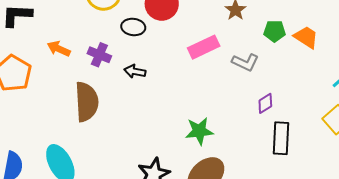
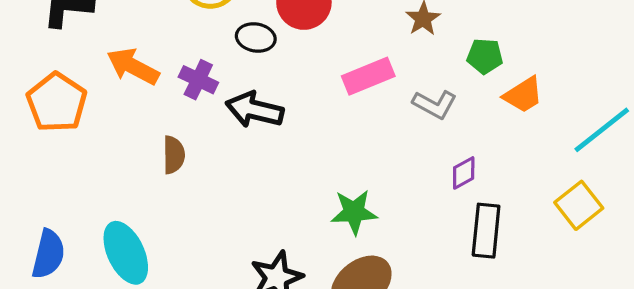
orange trapezoid: (306, 37) -> (523, 95), moved, turned 112
orange arrow: (59, 49) -> (133, 66), size x1.4
black arrow: (135, 71) -> (255, 110), size x1.6
brown semicircle: (87, 102) -> (174, 155), size x0.6

